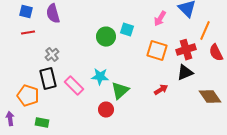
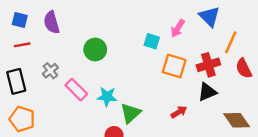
cyan square: (127, 30) -> (152, 41), moved
green circle: (106, 37) -> (95, 50), moved
black rectangle: (48, 79) -> (16, 81), moved
pink rectangle: (74, 86) -> (76, 90), moved

